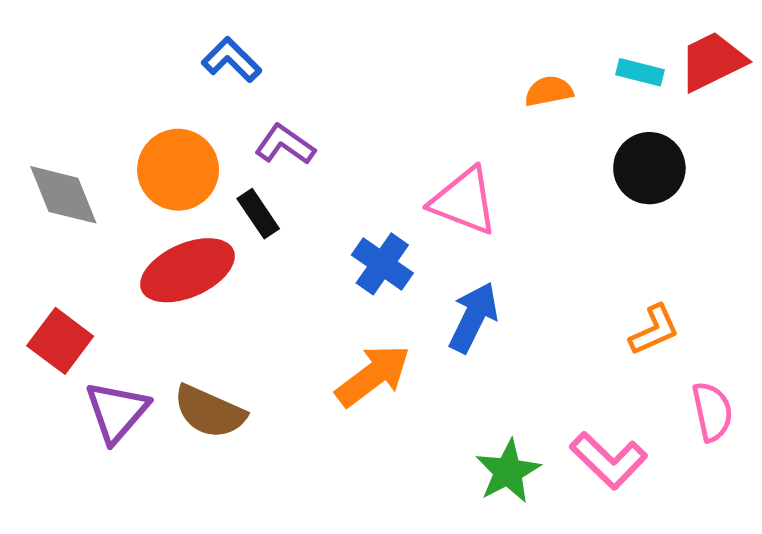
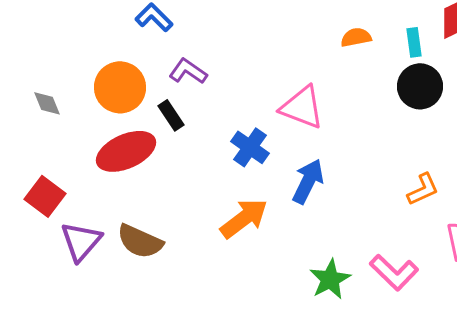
cyan rectangle: (640, 72) -> (414, 42), moved, turned 68
gray diamond: (63, 195) -> (47, 103), size x0.6

